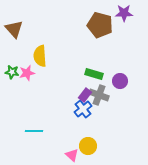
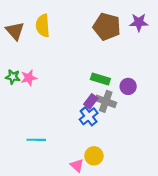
purple star: (124, 13) -> (139, 22), moved
yellow semicircle: (40, 56) -> (43, 26), moved

